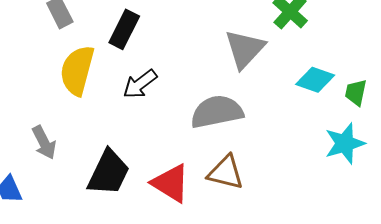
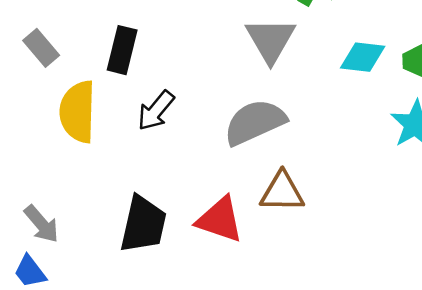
gray arrow: (44, 143) -> (42, 224), moved

